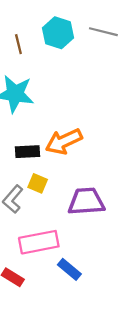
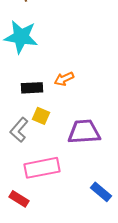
orange arrow: (64, 141) -> (64, 79), size x0.6
blue rectangle: (69, 269) -> (101, 192), moved

